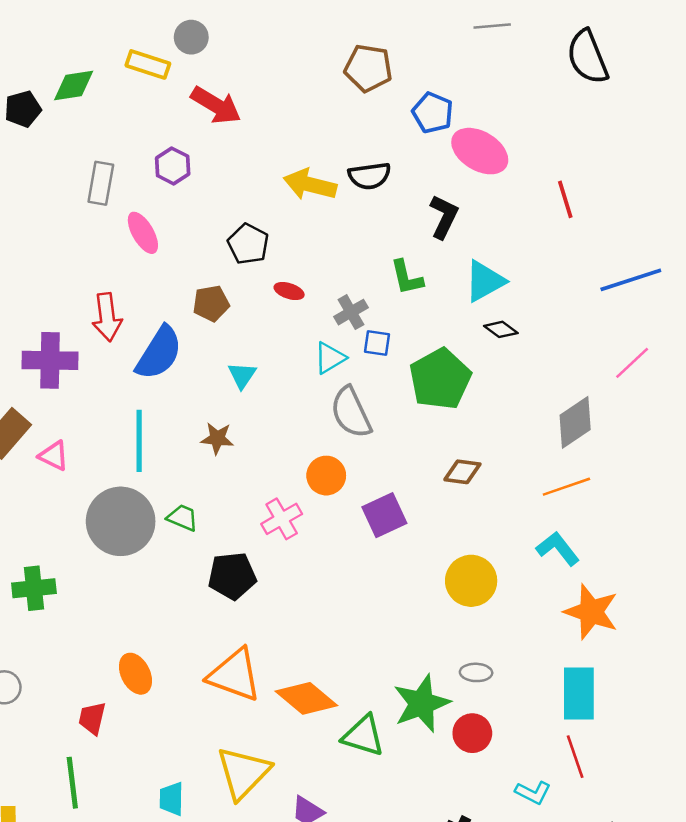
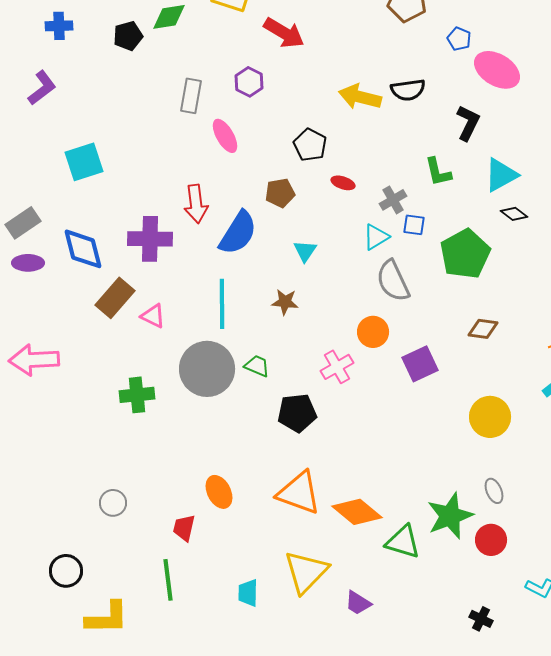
blue pentagon: (433, 113) -> (459, 39), size x0.7
green cross: (34, 588) -> (137, 395), moved
gray ellipse: (476, 672) -> (494, 491), turned 65

